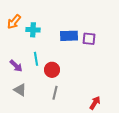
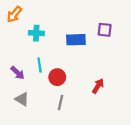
orange arrow: (14, 22) -> (14, 14), moved
purple square: (89, 39) -> (105, 30), moved
red arrow: (95, 103) -> (98, 86), moved

